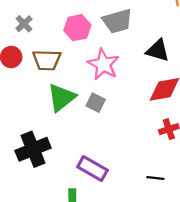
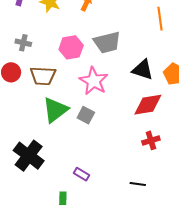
gray cross: (24, 24) -> (23, 43), turned -35
black cross: (33, 149) -> (29, 156), turned -32
purple rectangle: (92, 168) -> (82, 174), size x0.6

